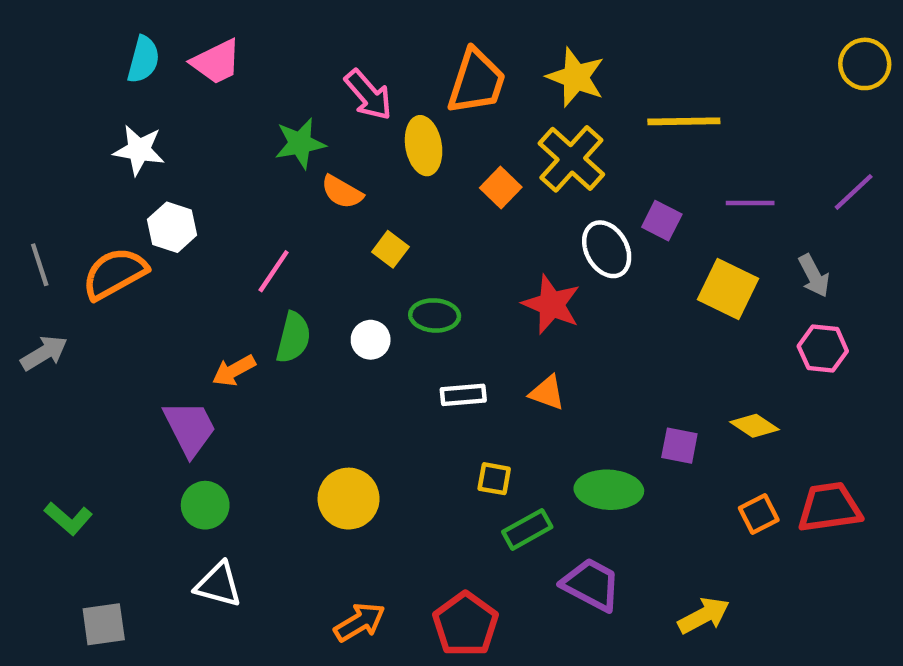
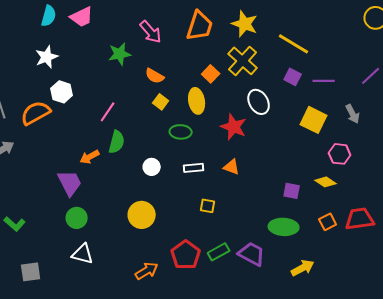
yellow line: (684, 121) -> (294, 44), turned 32
yellow ellipse: (424, 146) -> (197, 101), moved
white star: (139, 150) -> (47, 57), turned -30
orange semicircle: (342, 192) -> (155, 76), moved
purple square: (662, 221) -> (293, 77), moved
white circle: (371, 340) -> (152, 167), moved
pink hexagon: (823, 349) -> (340, 154), moved
green ellipse: (609, 490) -> (284, 227), moved
green rectangle: (527, 529) -> (219, 252), moved
red pentagon: (465, 624) -> (186, 255), moved

